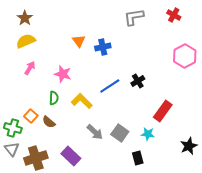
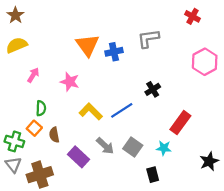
gray L-shape: (134, 17) -> (148, 39), moved
brown star: (25, 18) -> (15, 15), moved
yellow semicircle: (26, 41) -> (17, 45), moved
orange triangle: (79, 41) -> (87, 45), size x1.6
blue line: (110, 86) -> (122, 110), moved
green semicircle: (54, 98) -> (41, 108), moved
brown semicircle: (49, 122) -> (54, 135), turned 40
purple rectangle: (71, 156) -> (79, 157), moved

